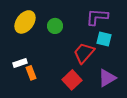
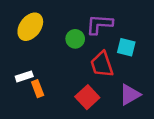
purple L-shape: (97, 17) -> (99, 24), moved
green circle: (55, 26) -> (75, 39), moved
red trapezoid: (84, 53) -> (102, 64), turned -60

